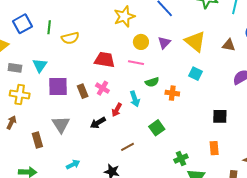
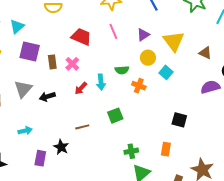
yellow circle: (141, 42) -> (148, 58), moved
pink line: (136, 63) -> (113, 31), moved, turned 42
black arrow: (98, 123) -> (47, 97), moved

